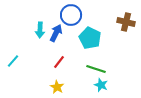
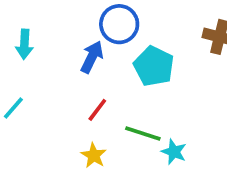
cyan arrow: (40, 30) -> (24, 44), moved
green line: (96, 69) -> (143, 134), moved

